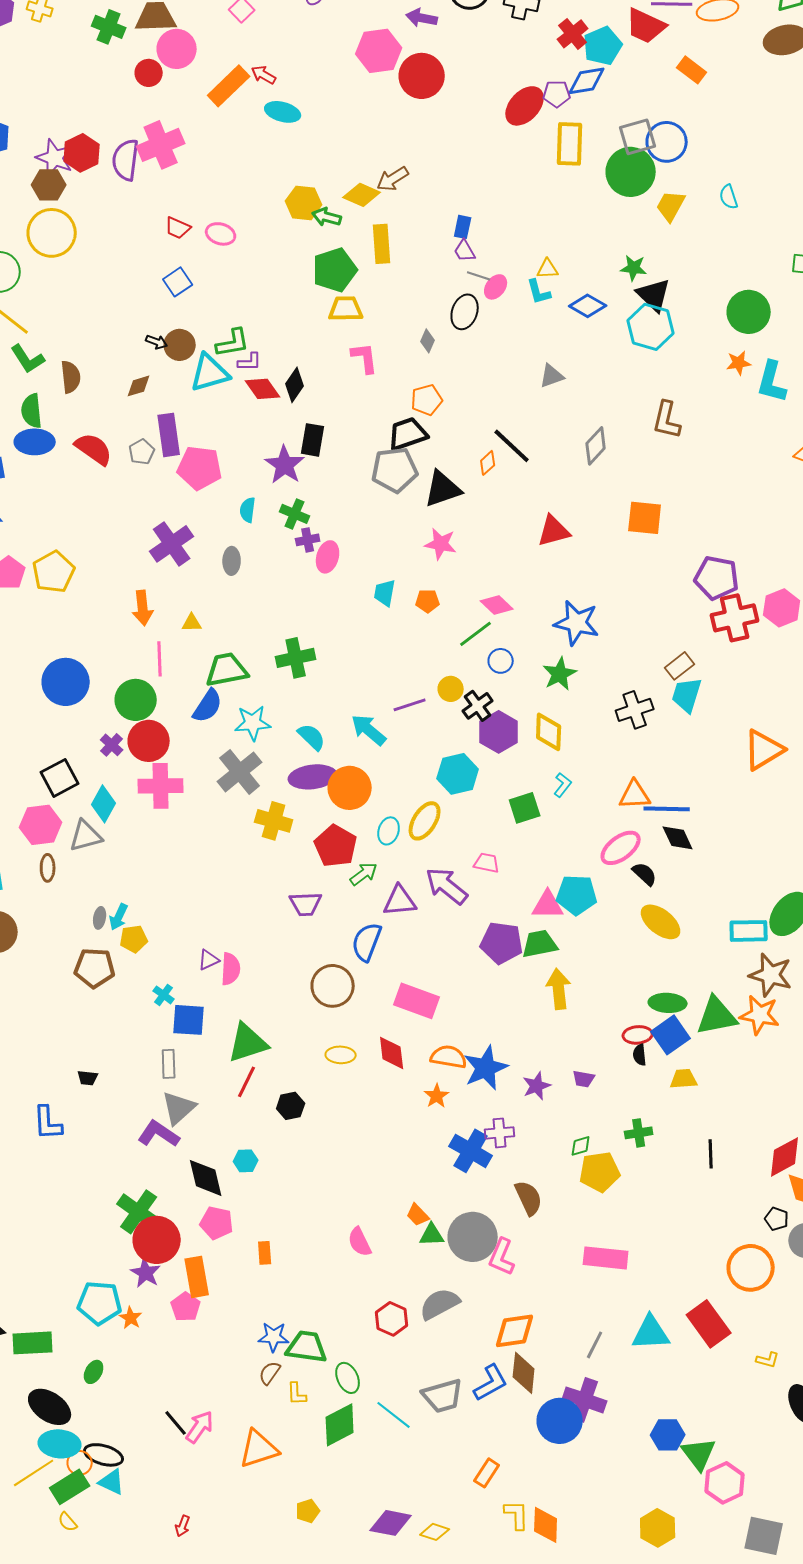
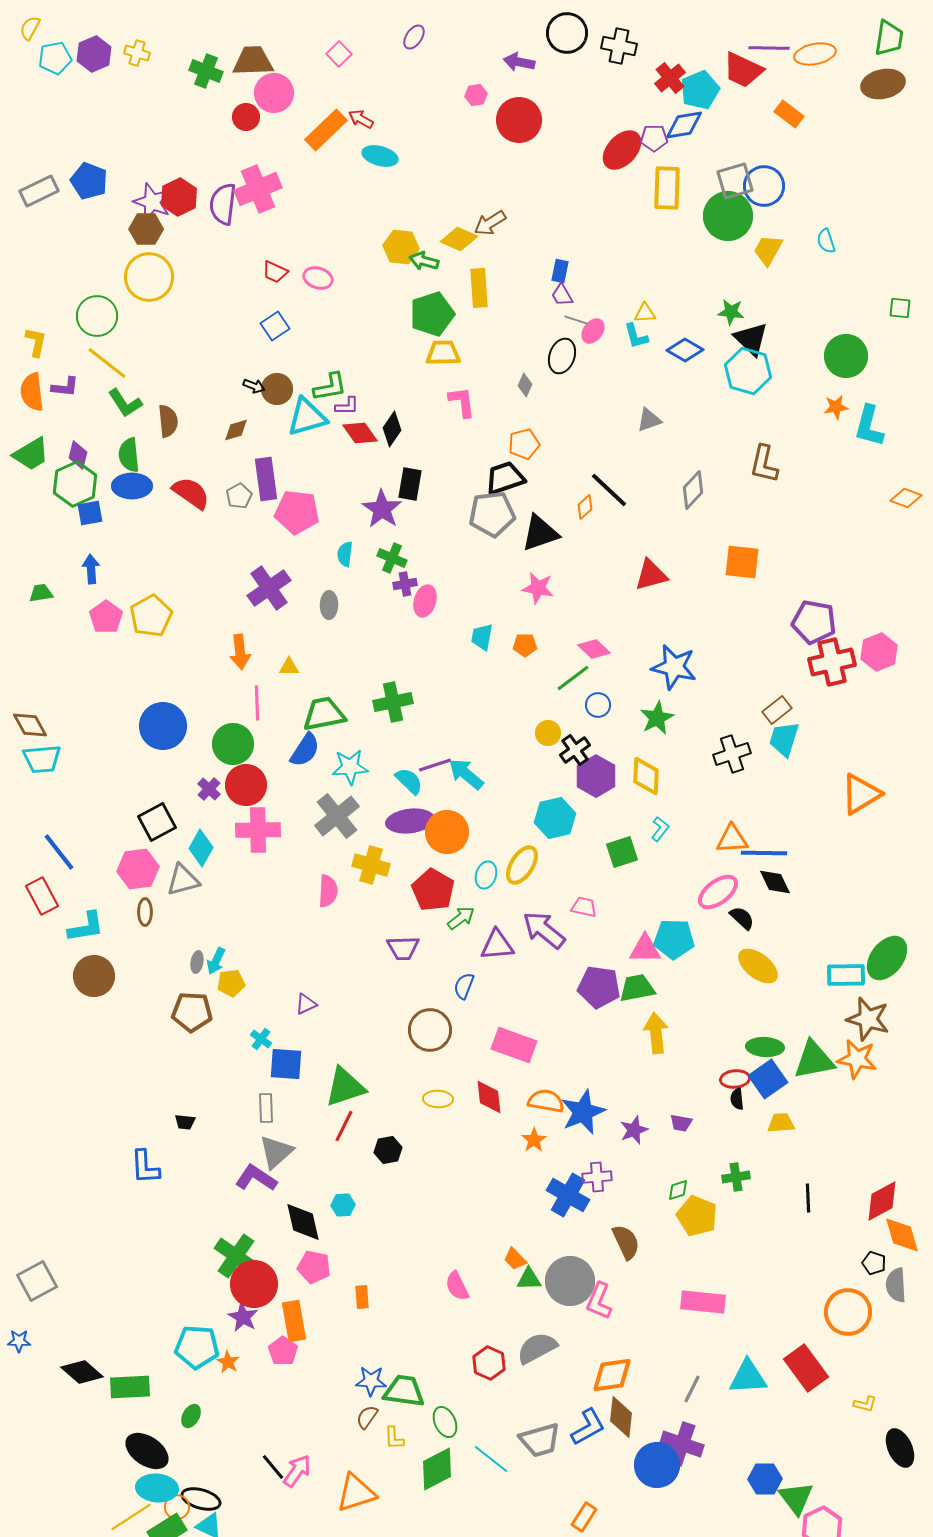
pink hexagon: (379, 51) -> (476, 95), size x0.5
purple line: (410, 705) -> (435, 765), moved
blue semicircle: (367, 942) -> (464, 986), size x0.7
pink semicircle: (231, 969) -> (328, 891), moved
yellow pentagon: (600, 1172) -> (697, 1216), turned 30

